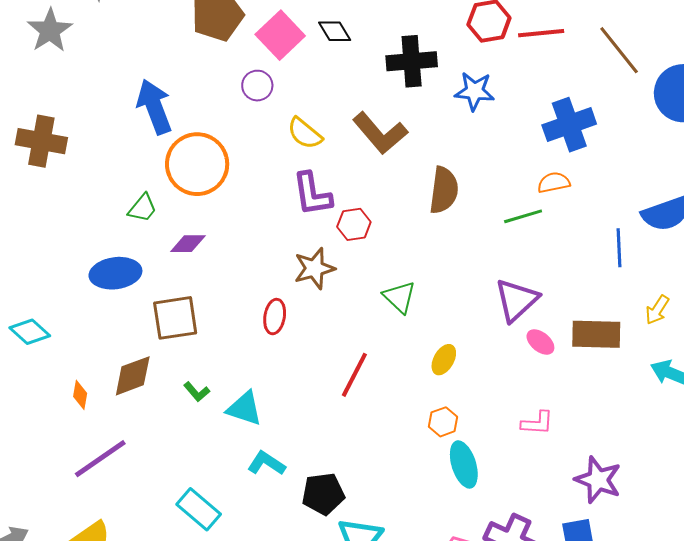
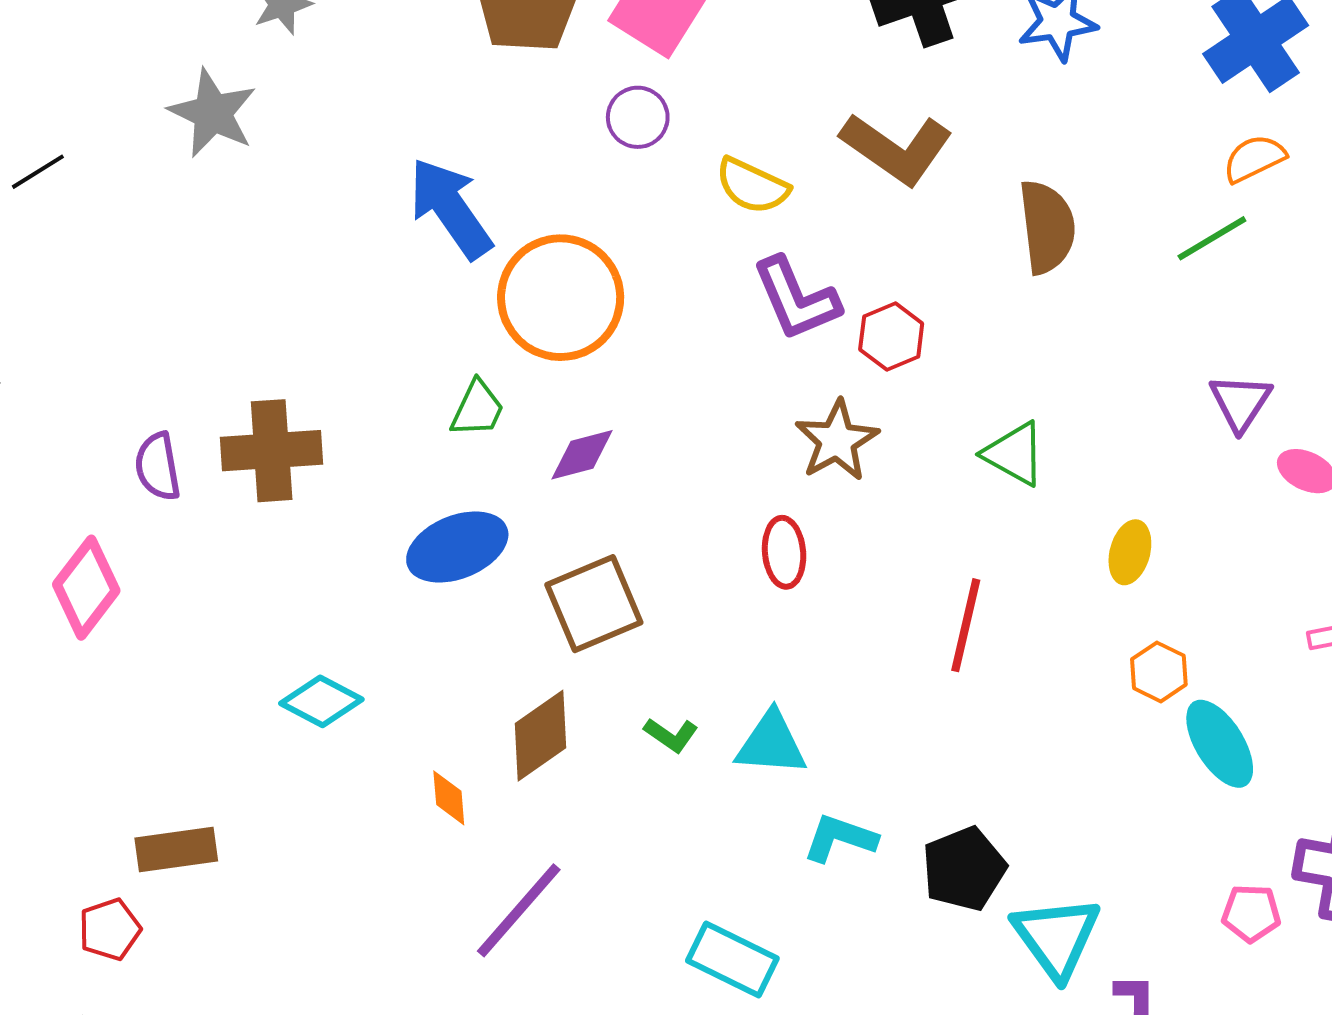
brown cross: (41, 141) -> (272, 451), moved
purple triangle: (517, 300) -> (1241, 402), size x0.7

